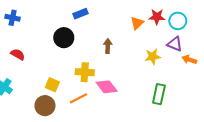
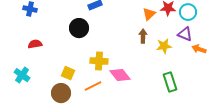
brown arrow: (108, 46) -> (143, 36), moved
red semicircle: (18, 54) -> (35, 44), turned -40
green rectangle: (159, 94) -> (170, 82), turned -30

